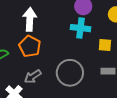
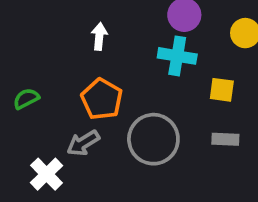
white arrow: (30, 19) -> (99, 36), moved, size x0.6
orange pentagon: (30, 46) -> (102, 99), moved

